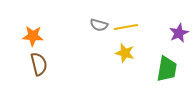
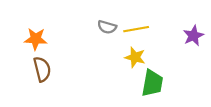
green trapezoid: (167, 69) -> (152, 83), moved

